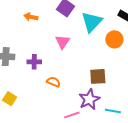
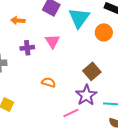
purple cross: (34, 62) -> (27, 48), moved
brown square: (98, 76) -> (92, 71), turned -30

